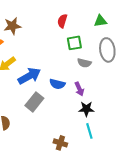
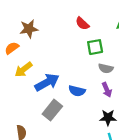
red semicircle: (62, 21) -> (82, 24), turned -64
purple arrow: (79, 89) -> (107, 90), moved

